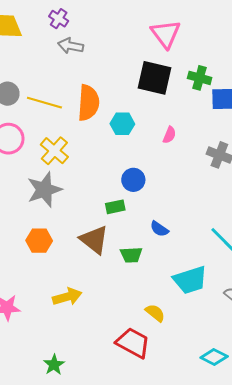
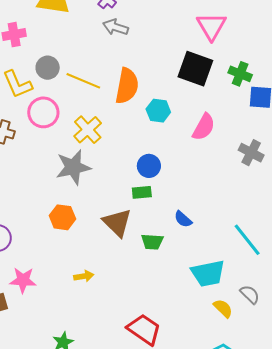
pink semicircle: (169, 135) -> (204, 127), size x1.6
blue circle: (133, 180) -> (149, 166), moved
yellow arrow: (67, 297) -> (84, 276), size x0.7
yellow semicircle: (155, 313) -> (223, 308), moved

